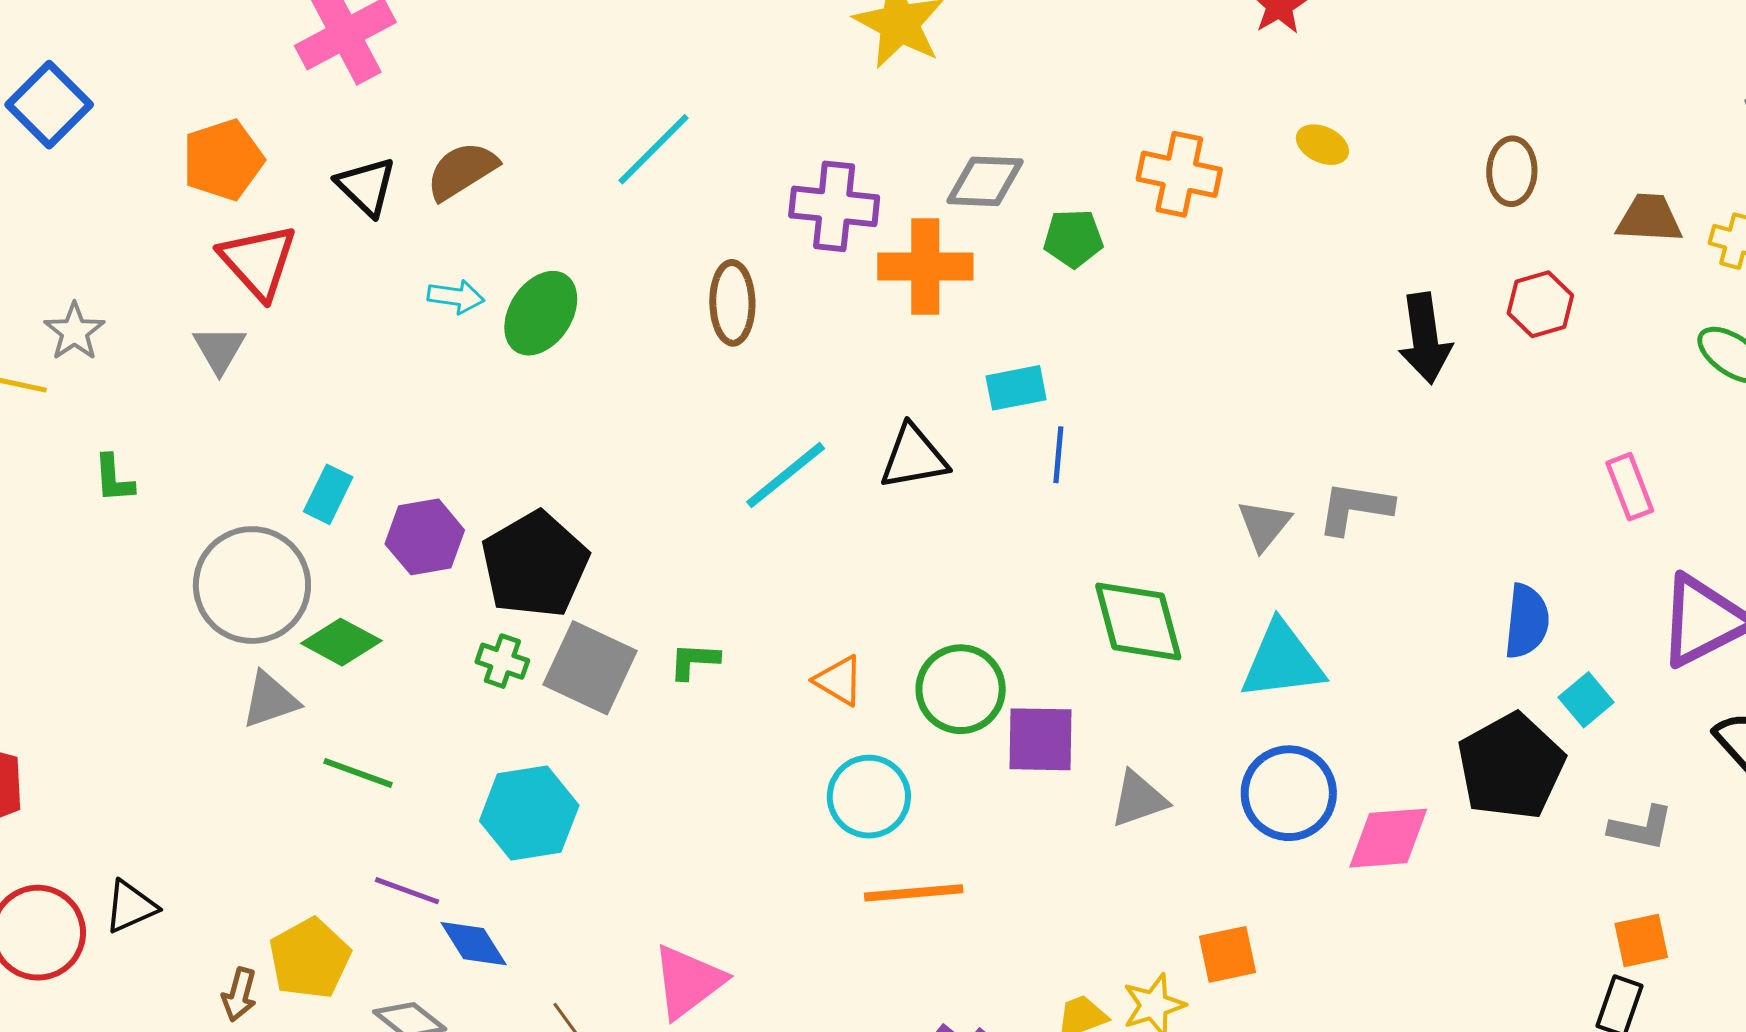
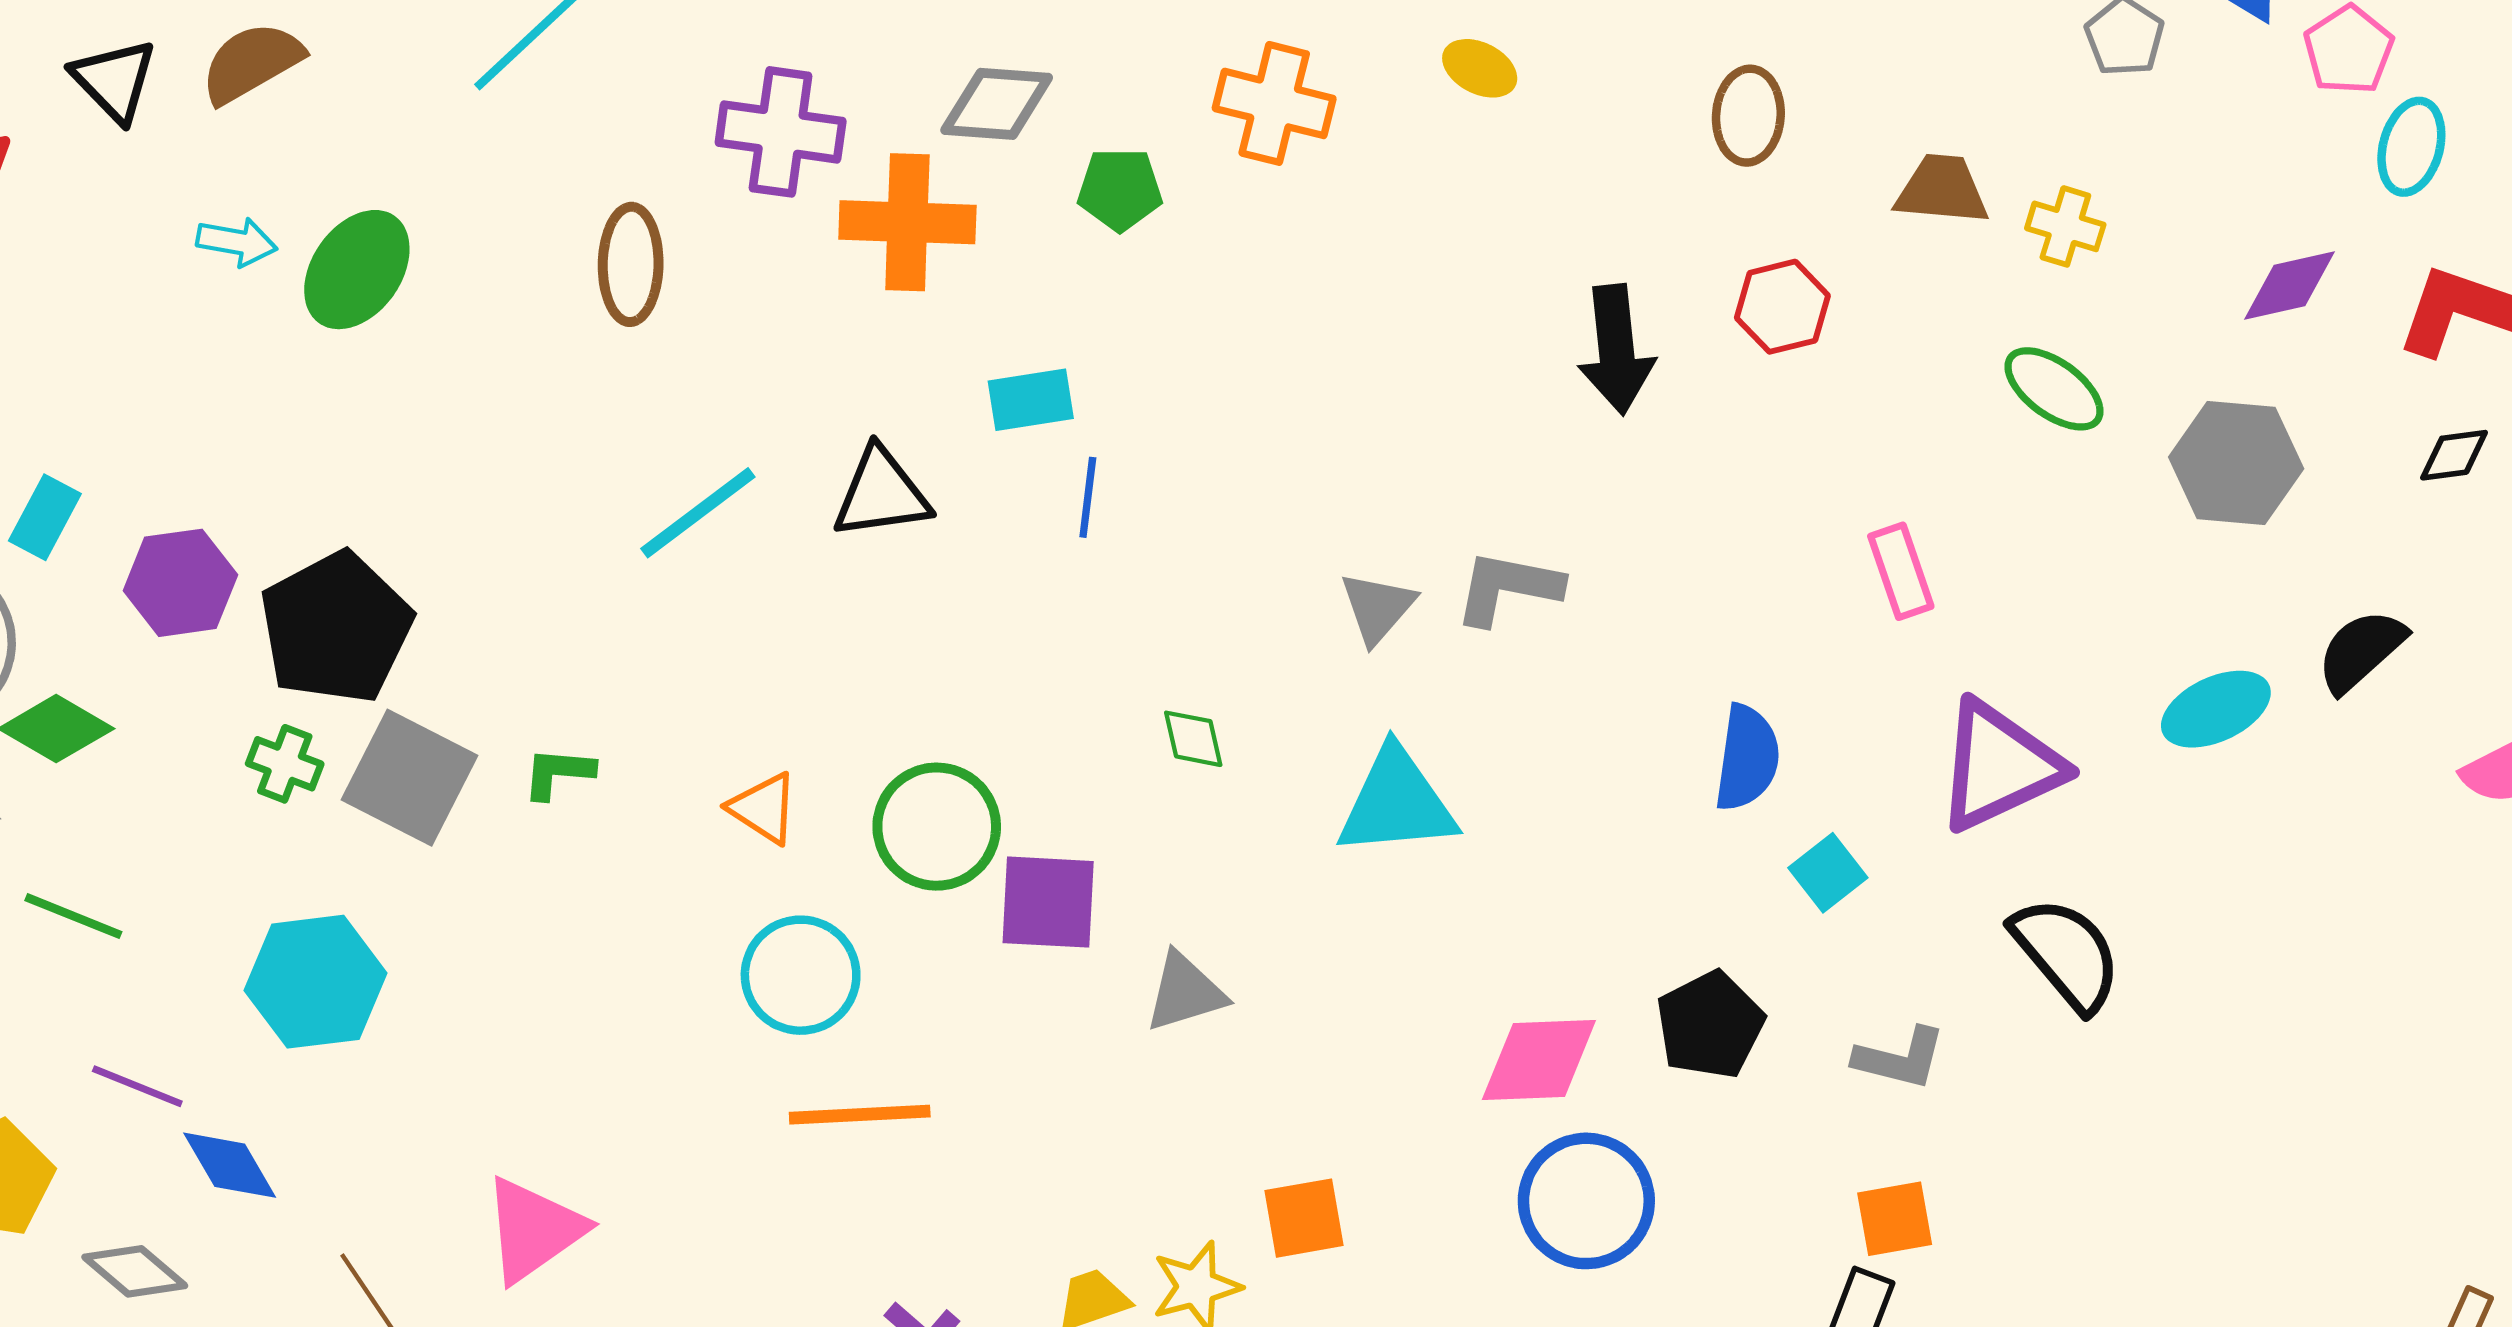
green diamond: (1138, 621) -> (1193, 739), size x0.5
black pentagon: (1511, 766) -> (1710, 1025), moved, size x0.7
blue circle: (1289, 793) -> (1586, 1201), moved

